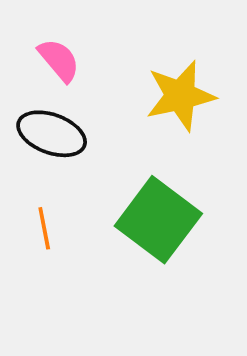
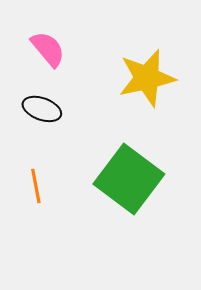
black ellipse: (52, 134) -> (42, 109), size x0.7

